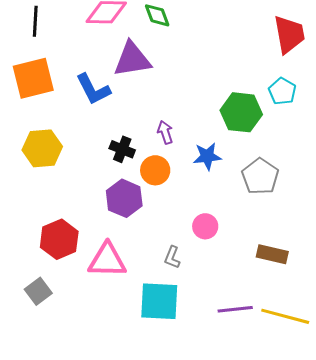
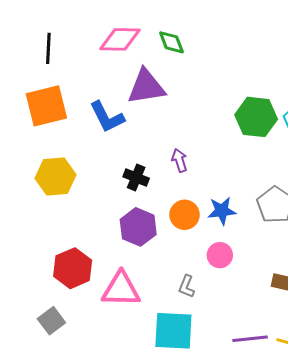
green hexagon: (241, 112) -> (256, 117), moved
blue star: (207, 156) -> (222, 211), moved
orange circle: (155, 170) -> (185, 215), moved

